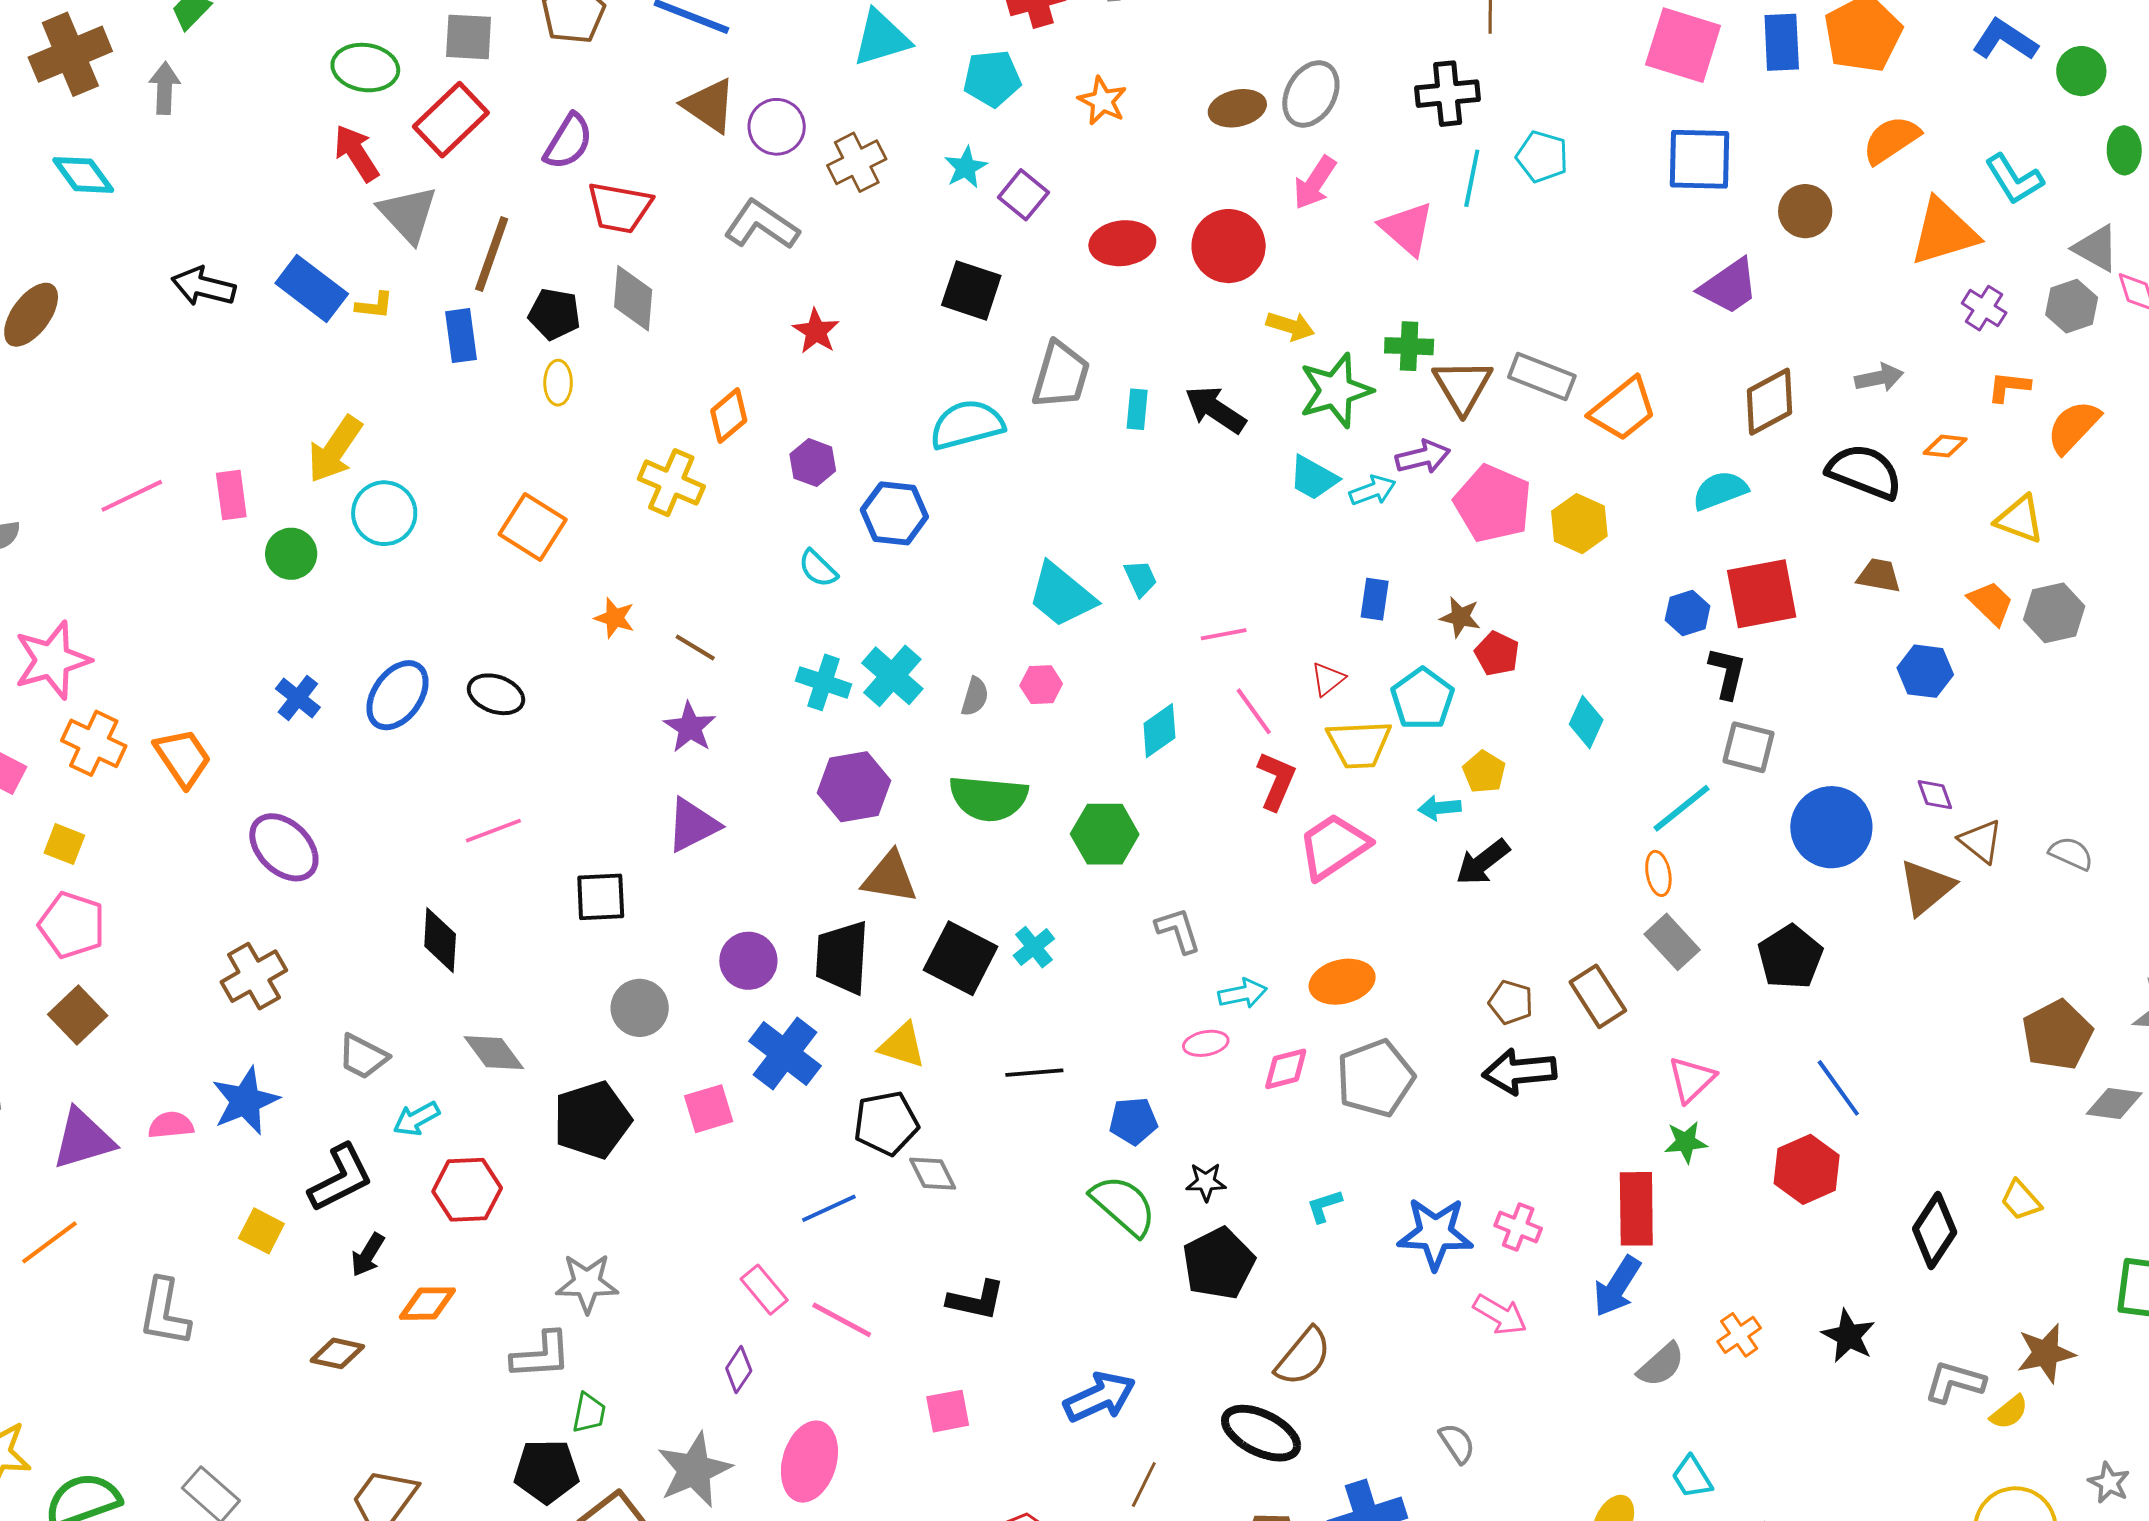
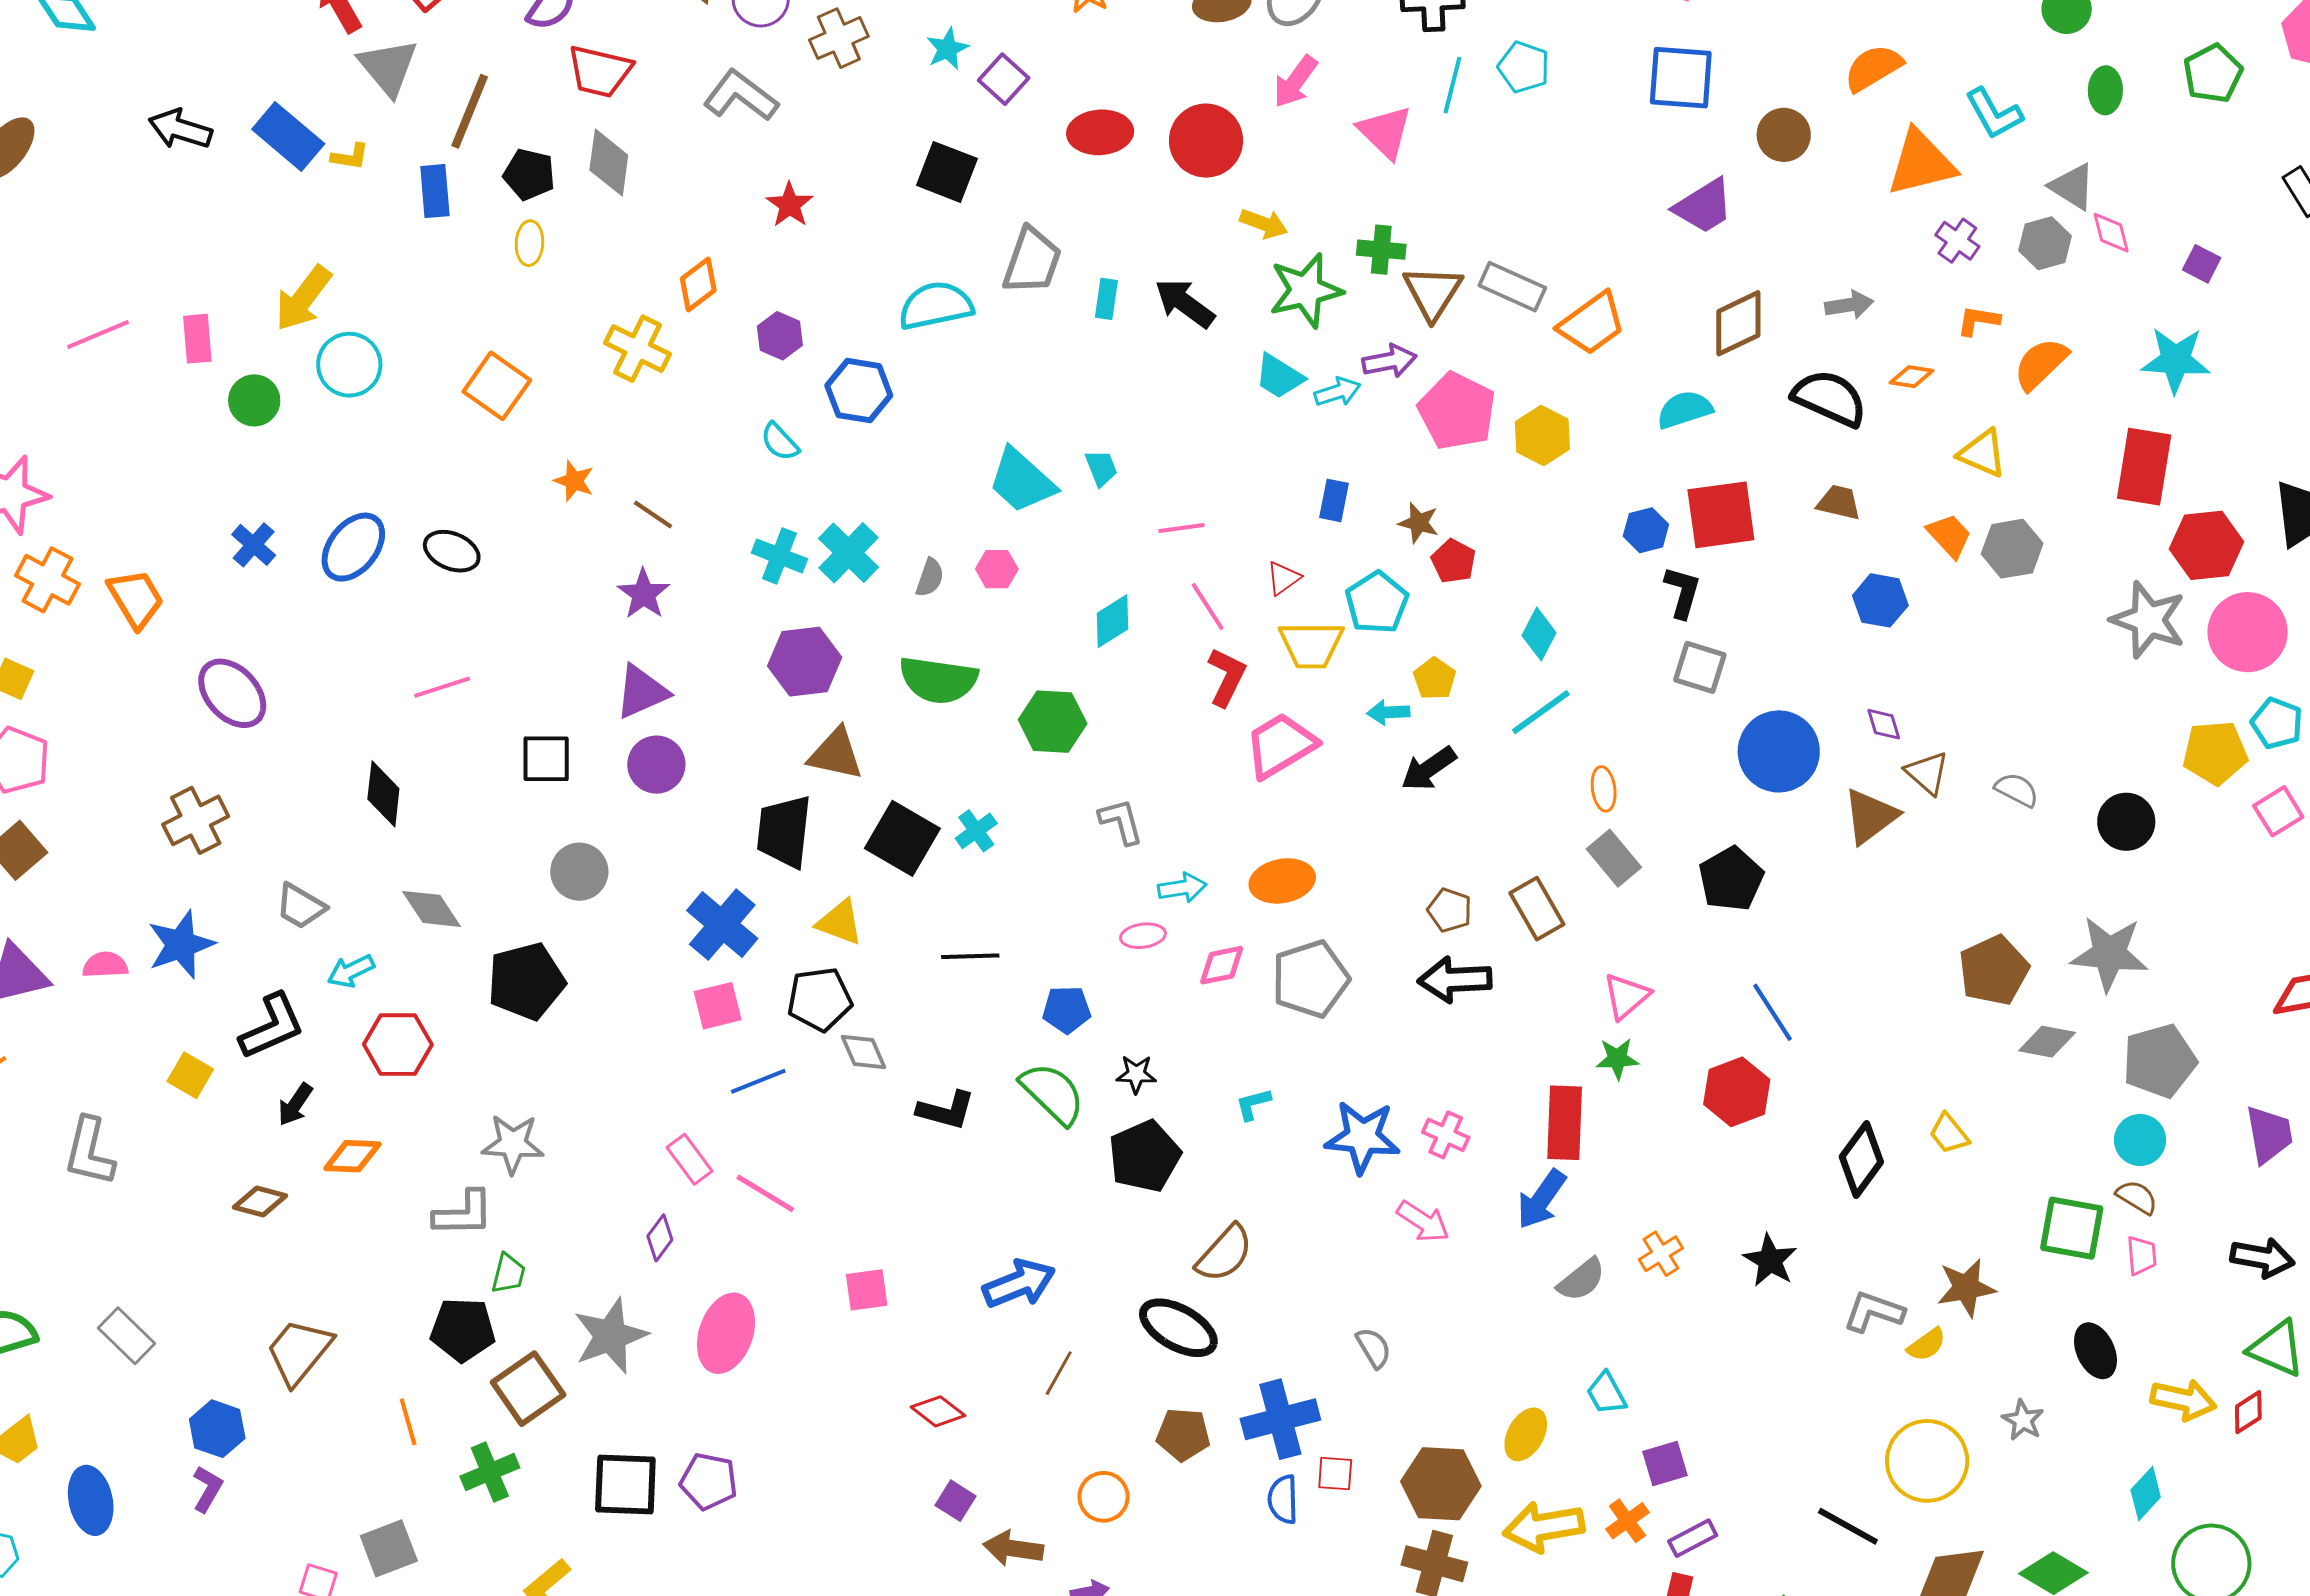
cyan line: (1682, 808) -> (1541, 712), moved
purple circle: (748, 961) -> (656, 765), moved
pink square: (709, 1109) -> (718, 1006), moved
black L-shape: (976, 1300) -> (946, 1110), moved

